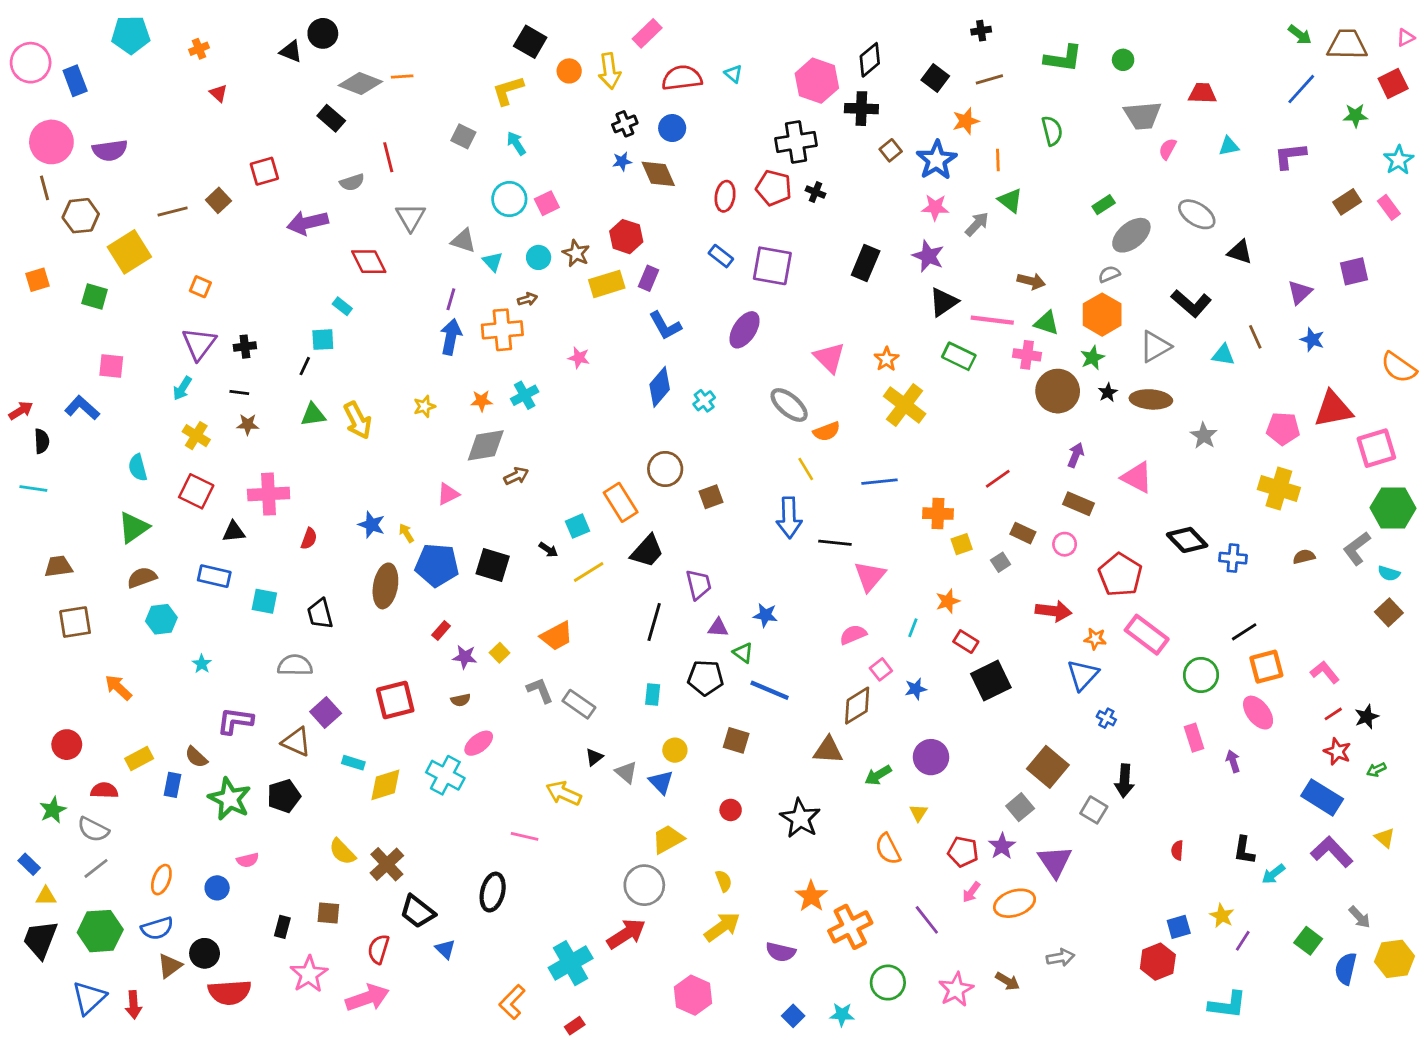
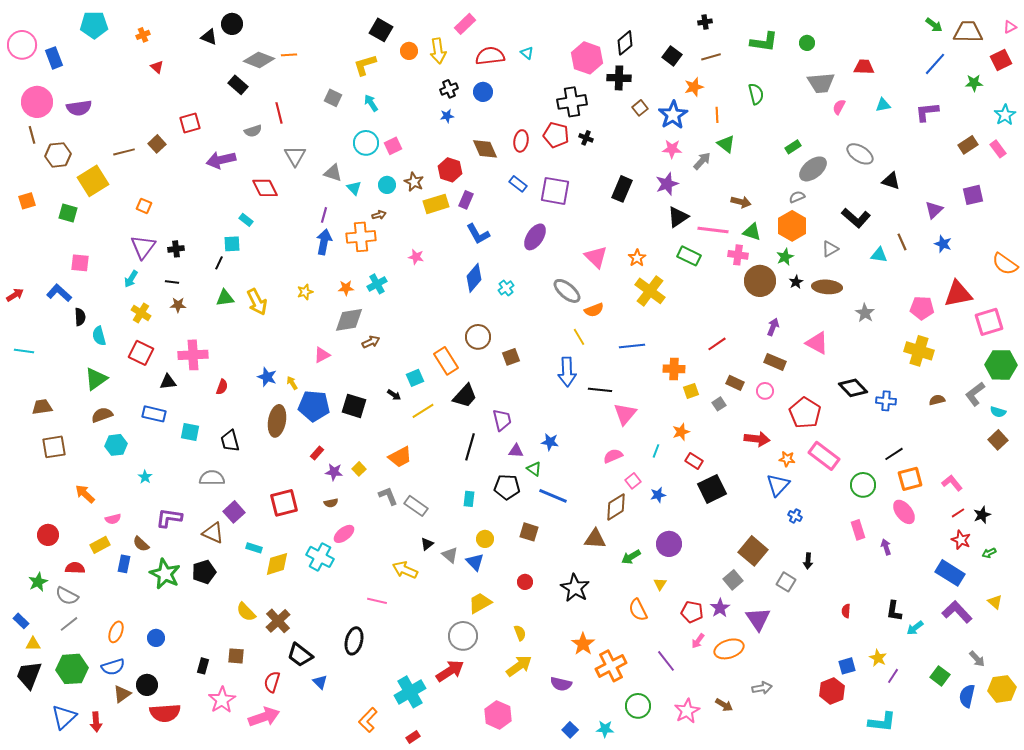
brown diamond: (658, 174) -> (485, 149), moved
purple star: (928, 256) -> (667, 184), turned 30
gray triangle: (1155, 347) -> (830, 249), size x0.7
black semicircle: (42, 441) -> (80, 317), moved
black arrow: (1124, 781) -> (808, 561), size x0.7
pink semicircle: (248, 860) -> (113, 519), moved

